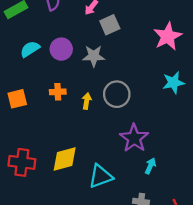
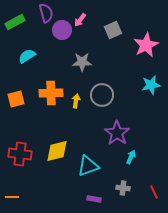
gray square: (110, 25) -> (113, 30), moved
purple circle: (61, 49) -> (62, 30), moved
orange cross: (58, 92) -> (51, 93), size x1.6

